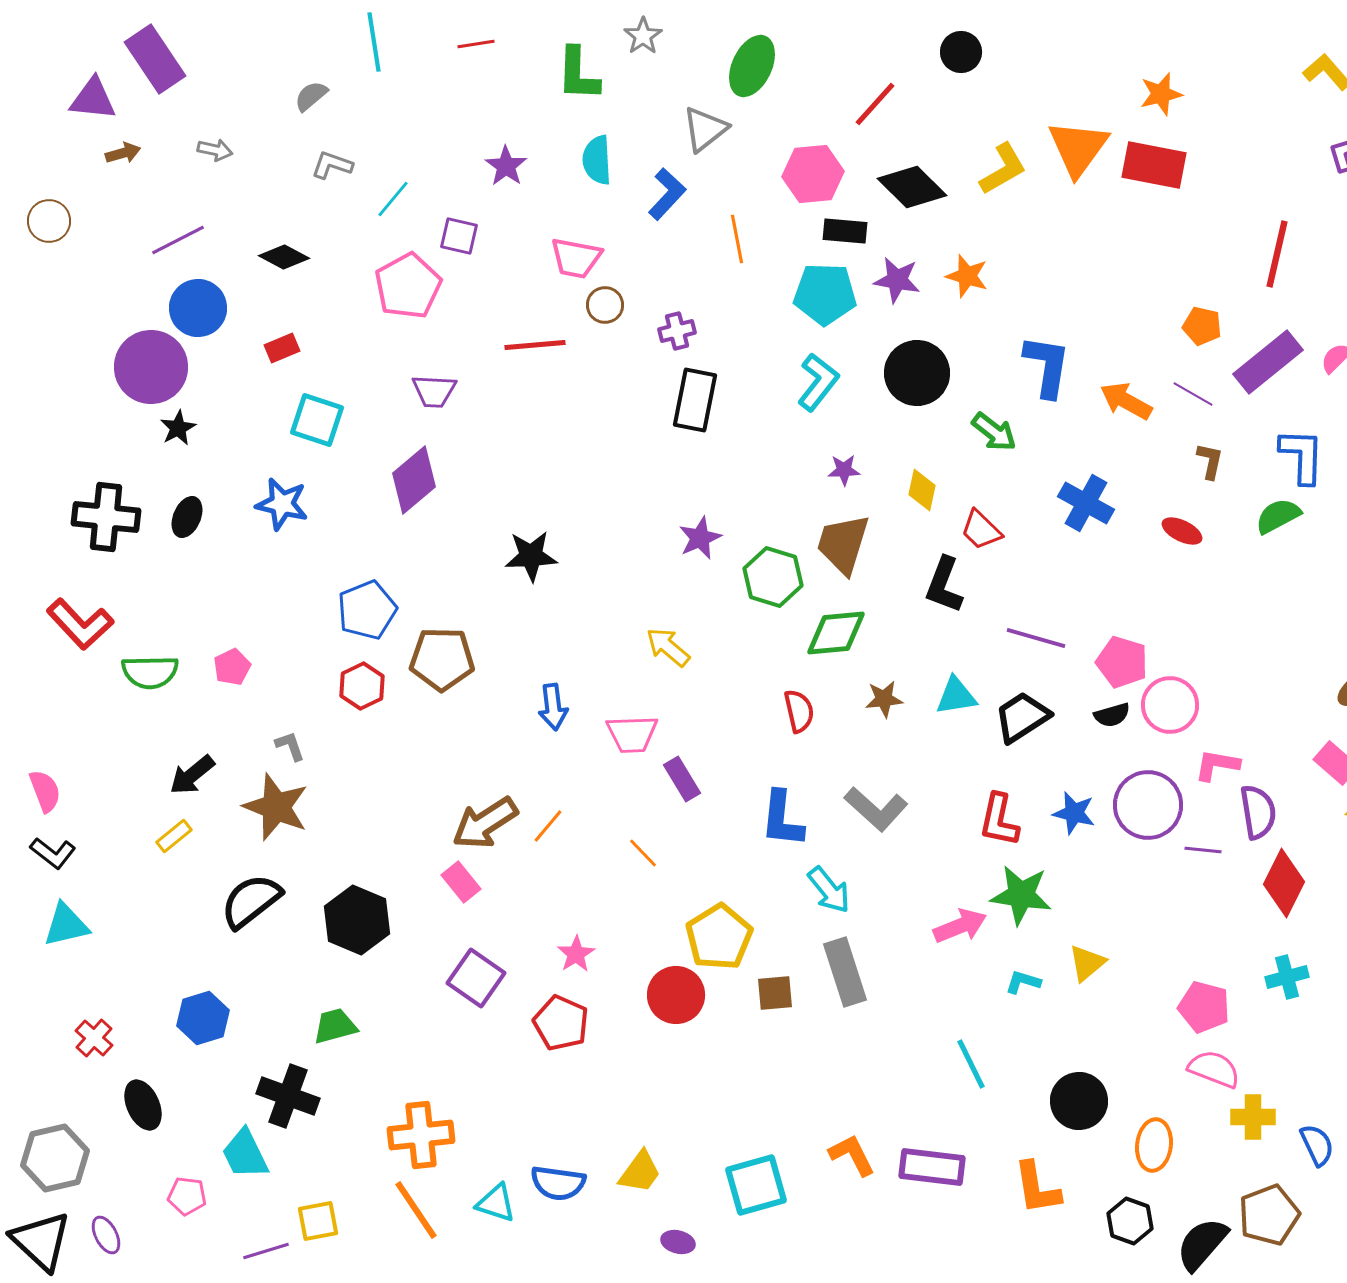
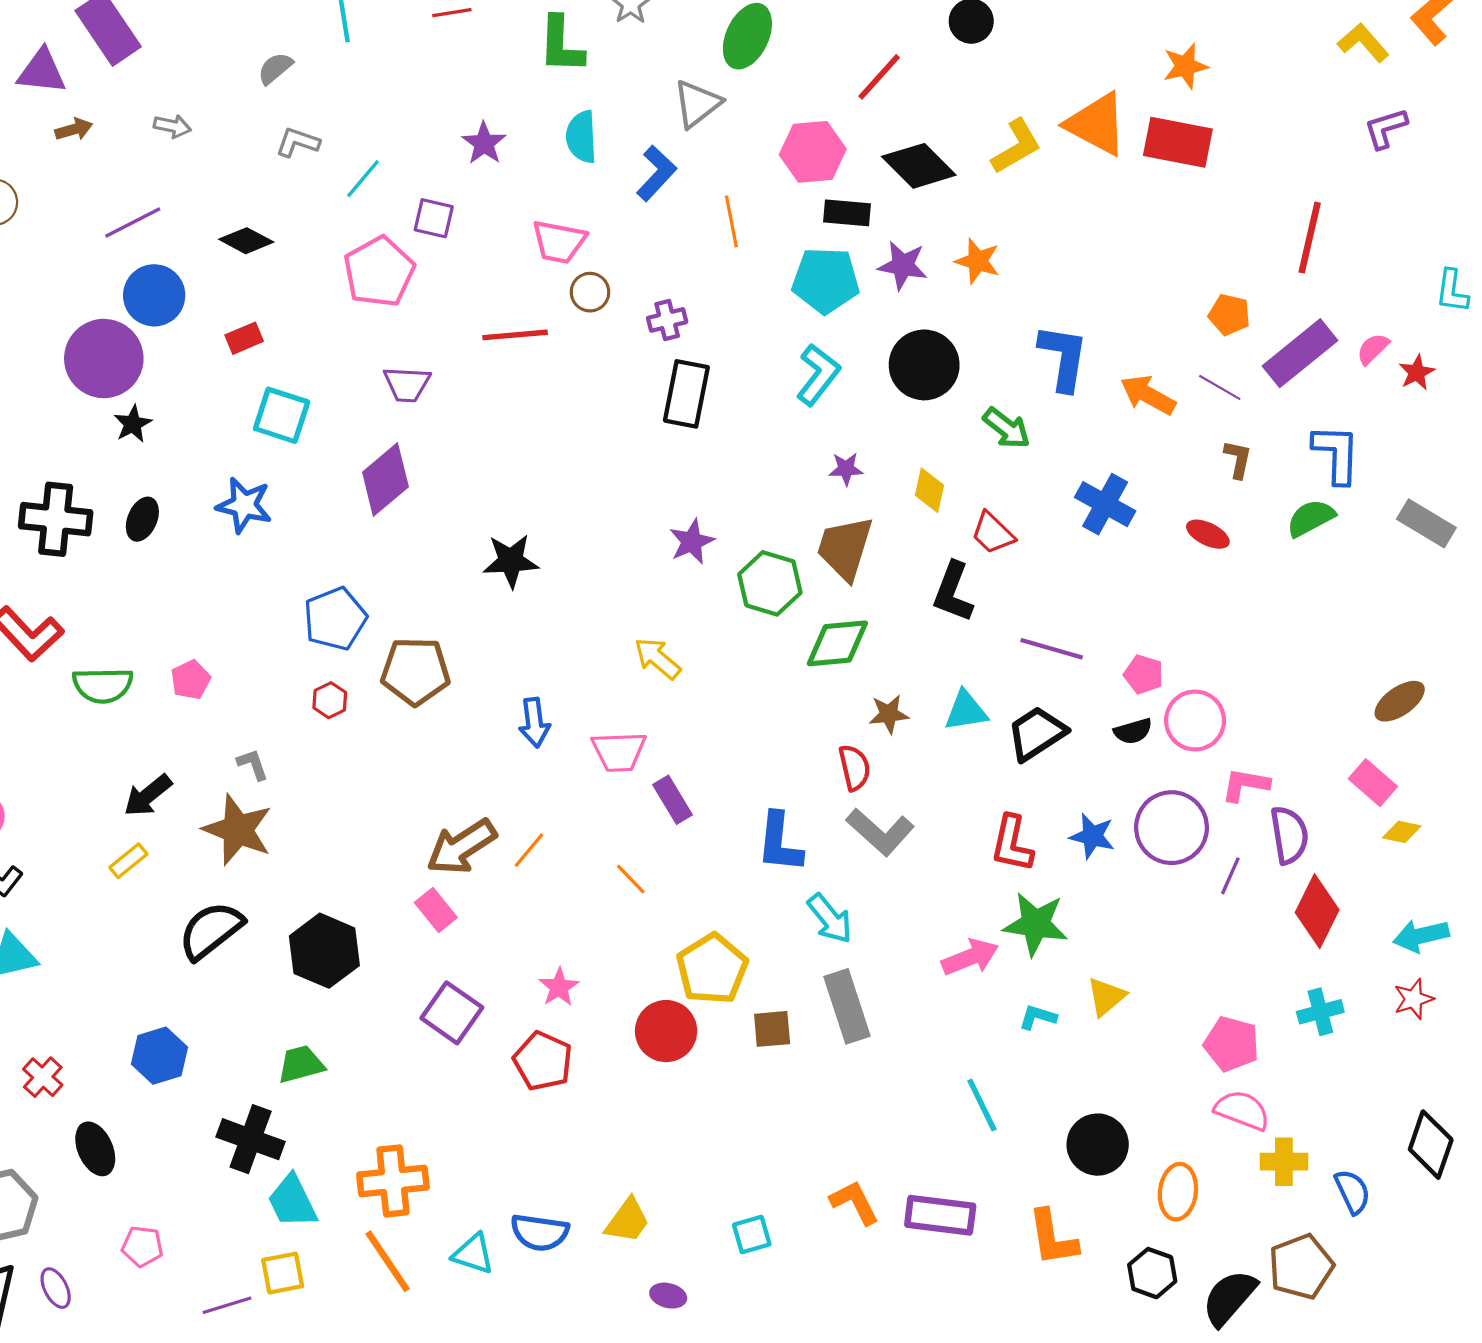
orange triangle: (1078, 148) -> (1097, 124), turned -38
pink pentagon: (1122, 662) -> (1144, 674), size x0.7
red hexagon: (362, 686) -> (330, 700), size x0.7
red semicircle: (799, 711) -> (855, 768), moved
purple line: (1203, 850) -> (1230, 876), turned -72
cyan trapezoid: (245, 1154) -> (292, 1201), moved
cyan square: (756, 1185) -> (752, 1235), size x0.6

